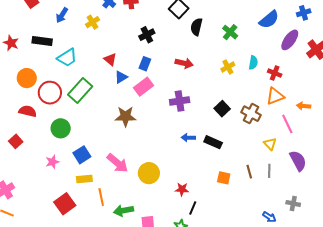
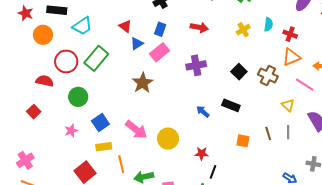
orange circle: (27, 78) -> (43, 35), moved
brown star: (125, 116) -> (143, 83), turned -30
pink line: (287, 124) -> (305, 85), turned -30
blue arrow: (188, 138) -> (203, 112), moved, turned 40

